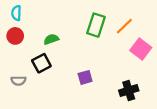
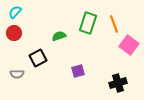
cyan semicircle: (16, 13) -> (15, 12), turned 40
orange line: (124, 26) -> (114, 24), turned -66
green semicircle: (51, 39) -> (59, 36), moved

